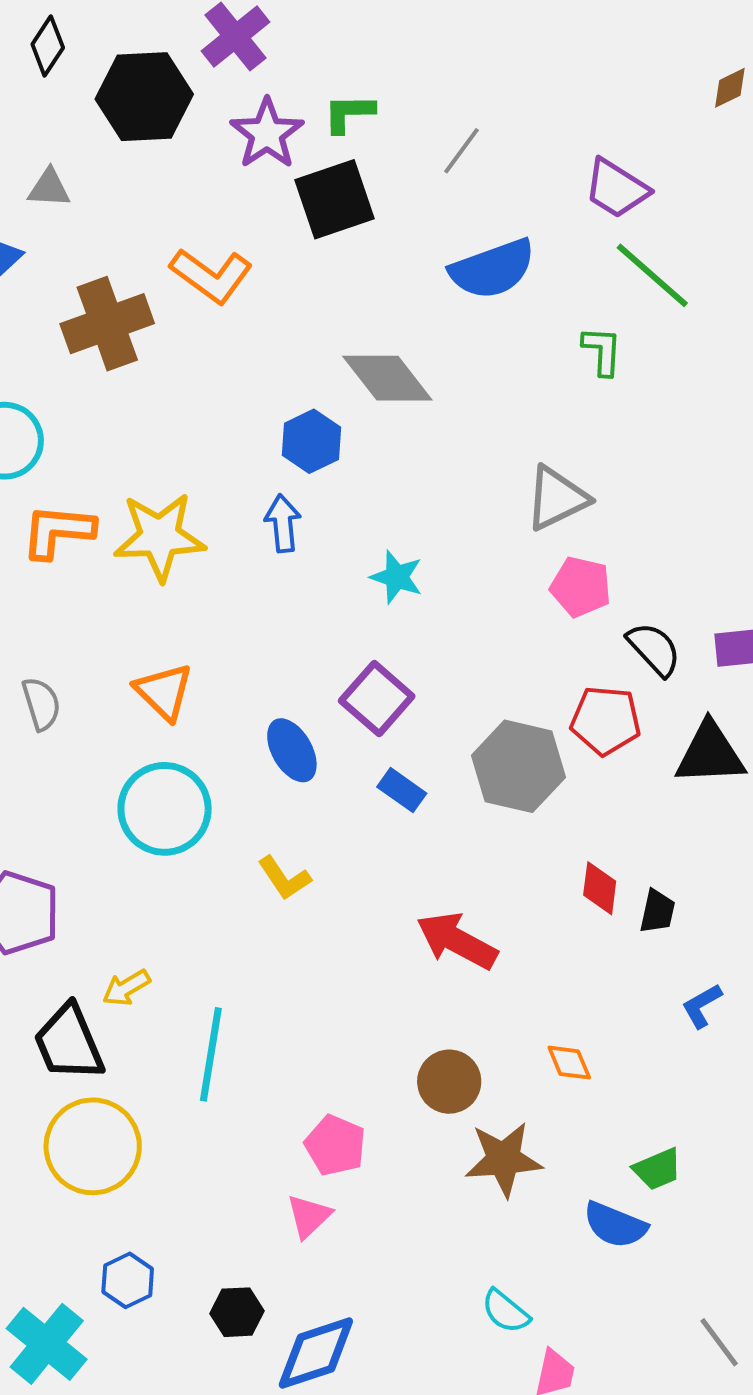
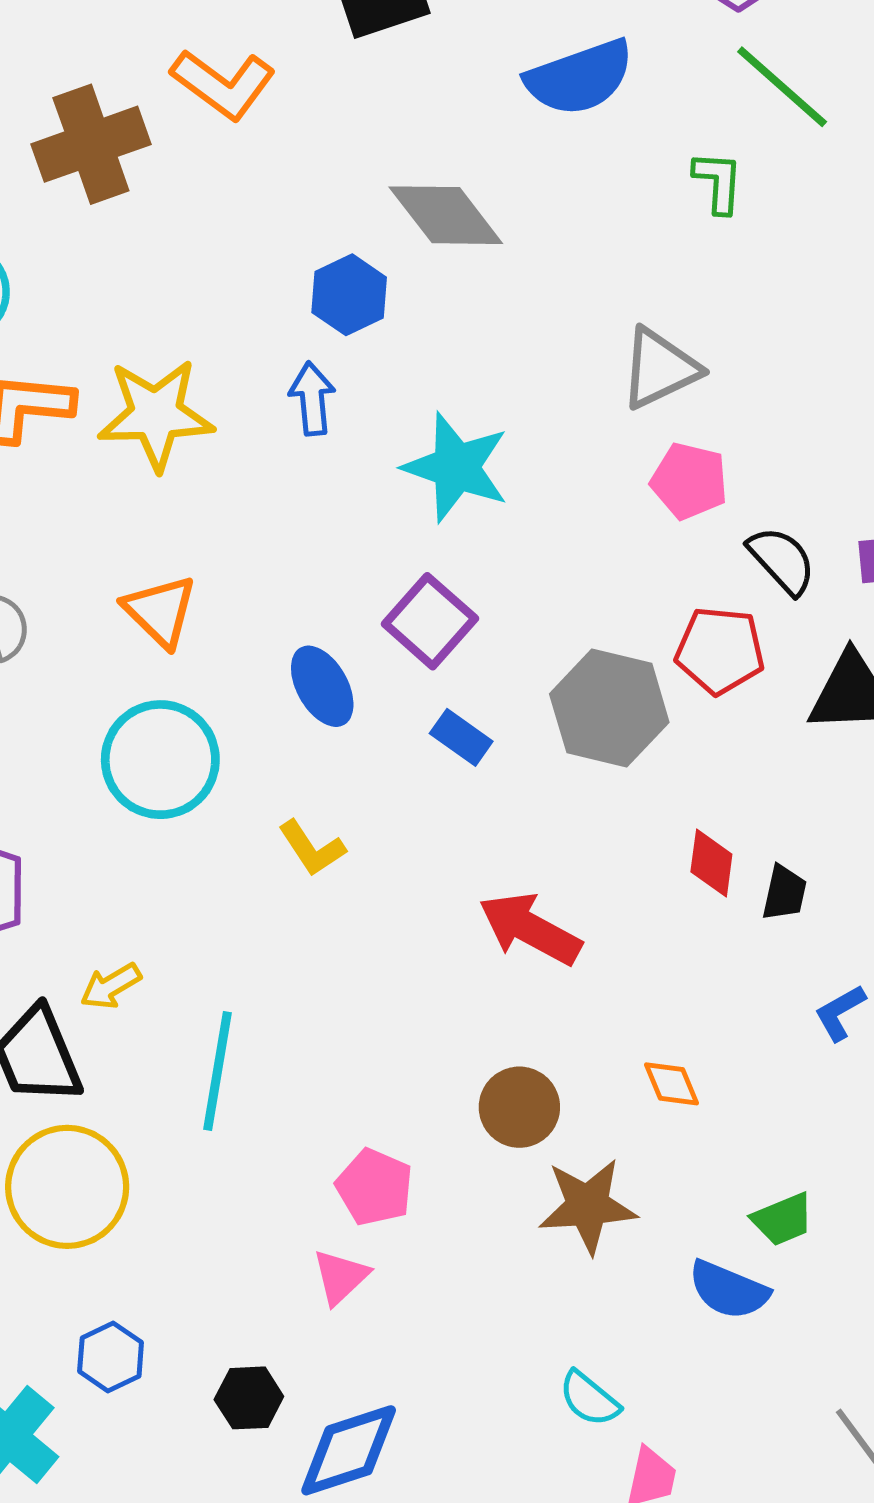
cyan star: (397, 577) -> (456, 467), size x1.6

